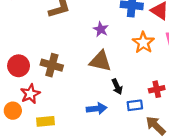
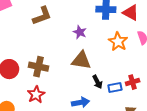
red star: (30, 94) -> (36, 95), moved
blue rectangle: (135, 105) -> (115, 88), moved

